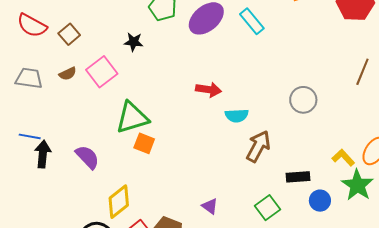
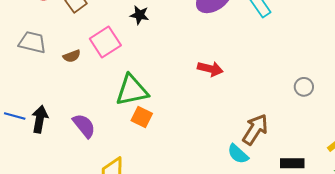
brown semicircle: (68, 74) -> (72, 56), moved
gray circle: (303, 100) -> (304, 87), size x0.7
cyan semicircle: (237, 116) -> (238, 154), moved, turned 40
blue line: (30, 136) -> (15, 116), moved

